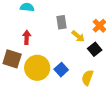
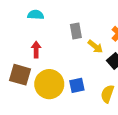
blue square: (61, 70) -> (77, 85), turned 32

